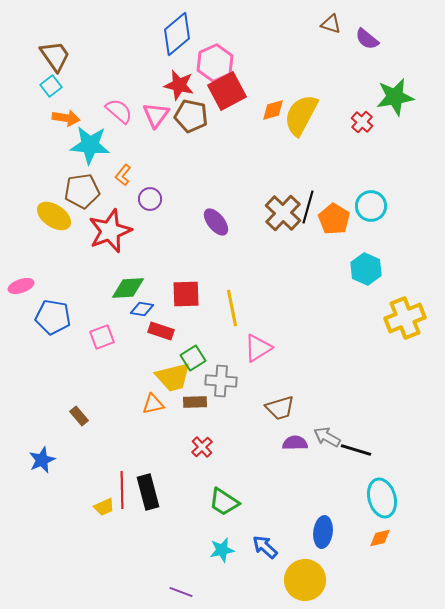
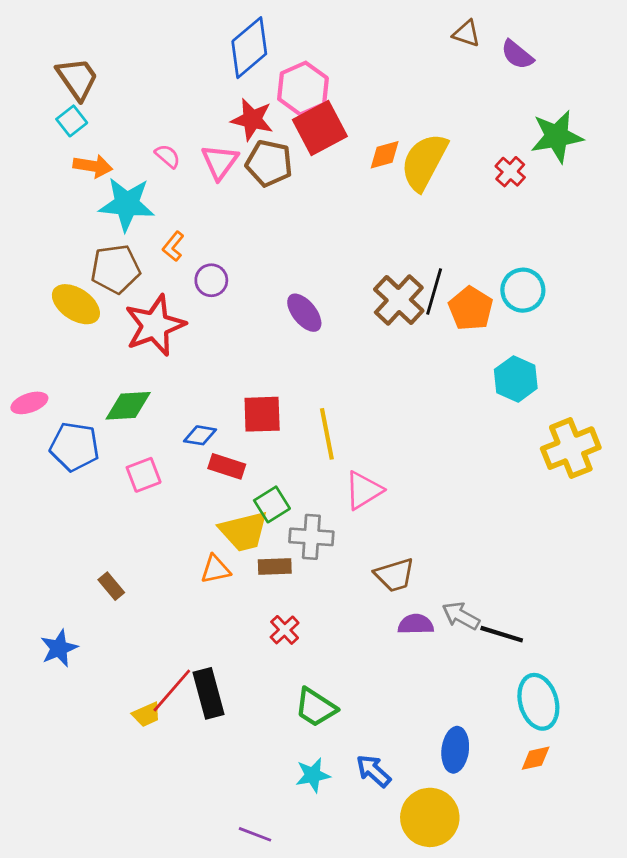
pink semicircle: (119, 111) -> (168, 156), size x0.7
green diamond: (128, 288) -> (128, 406), moved
red line: (122, 490) -> (172, 691), turned 42

